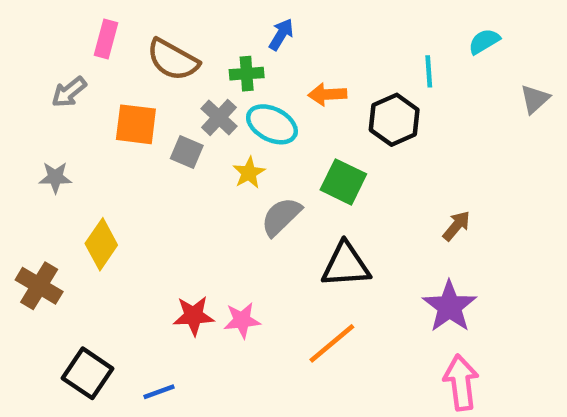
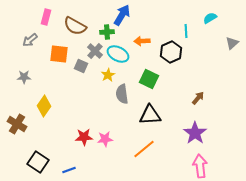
blue arrow: (281, 34) -> (122, 15), size x1.5
gray semicircle: (281, 217) -> (122, 94), turned -54

